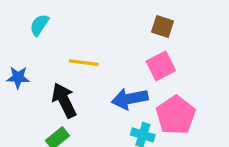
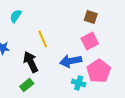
yellow line: (84, 63) -> (43, 39), turned 60

